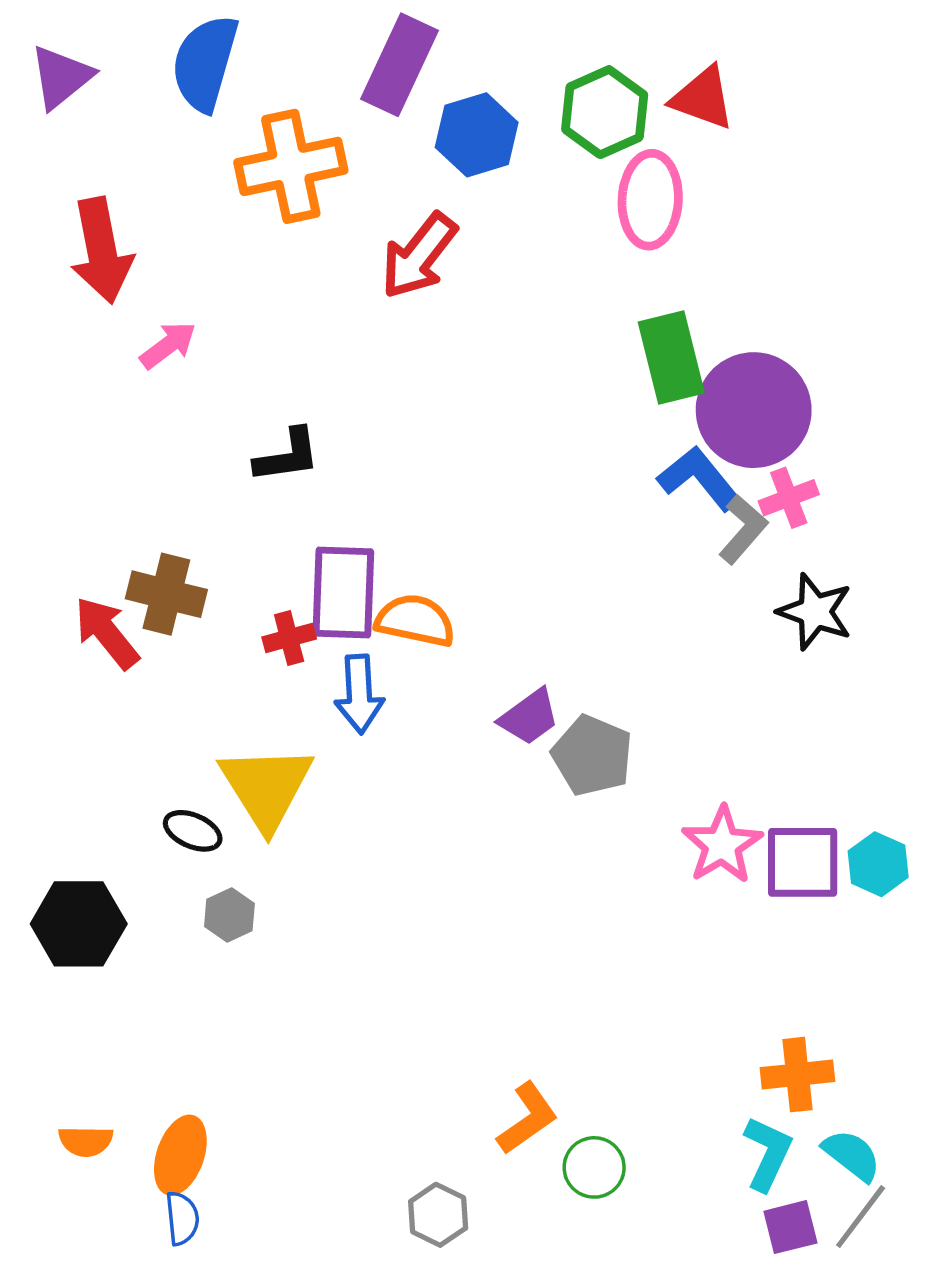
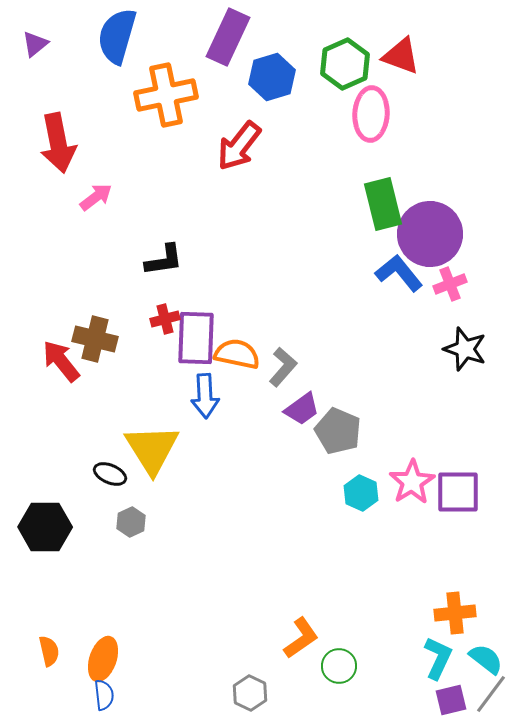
purple triangle: (61, 77) -> (35, 44), size x0.7
gray L-shape: (743, 529) -> (283, 367), moved
red cross: (289, 638) -> (165, 319), moved
cyan hexagon: (878, 864) -> (361, 493), moved
orange semicircle: (86, 1141) -> (49, 651), turned -104

